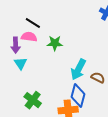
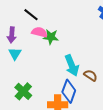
pink semicircle: (29, 37) -> (39, 32), moved
cyan arrow: (78, 70) -> (72, 65), turned -55

